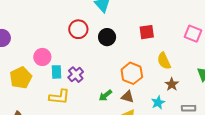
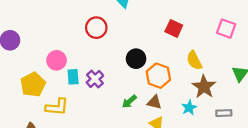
red square: (147, 32) -> (174, 28), turned 35
black circle: (107, 37) -> (136, 59), moved
brown star: (172, 84) -> (204, 87), size x1.5
yellow L-shape: (59, 97) -> (57, 107), moved

